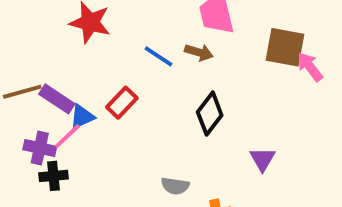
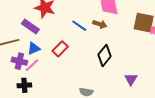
purple rectangle: (57, 99) -> (30, 27), moved
blue triangle: (82, 117) -> (34, 48), moved
purple cross: (40, 148) -> (19, 61), moved

